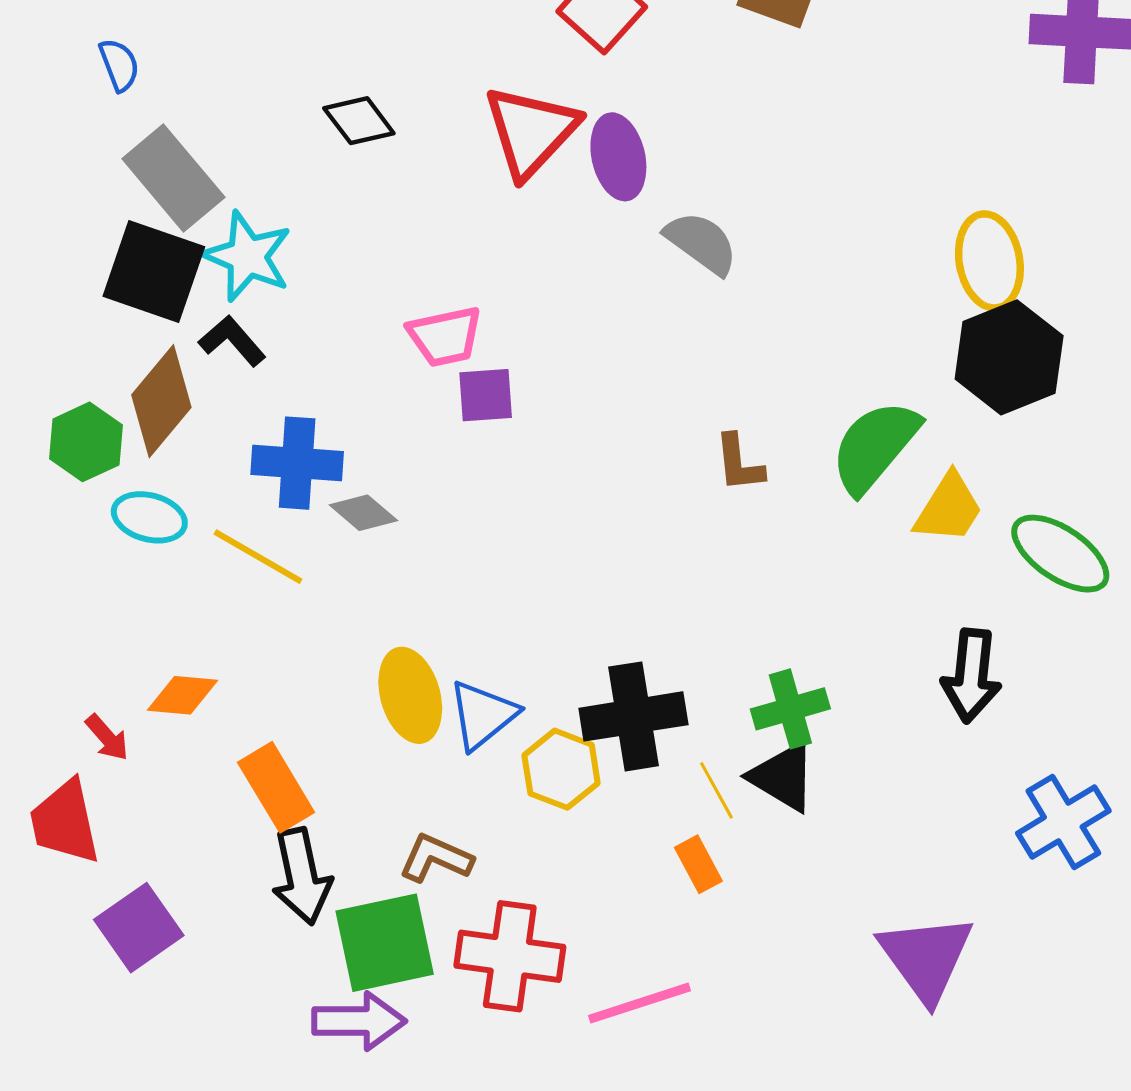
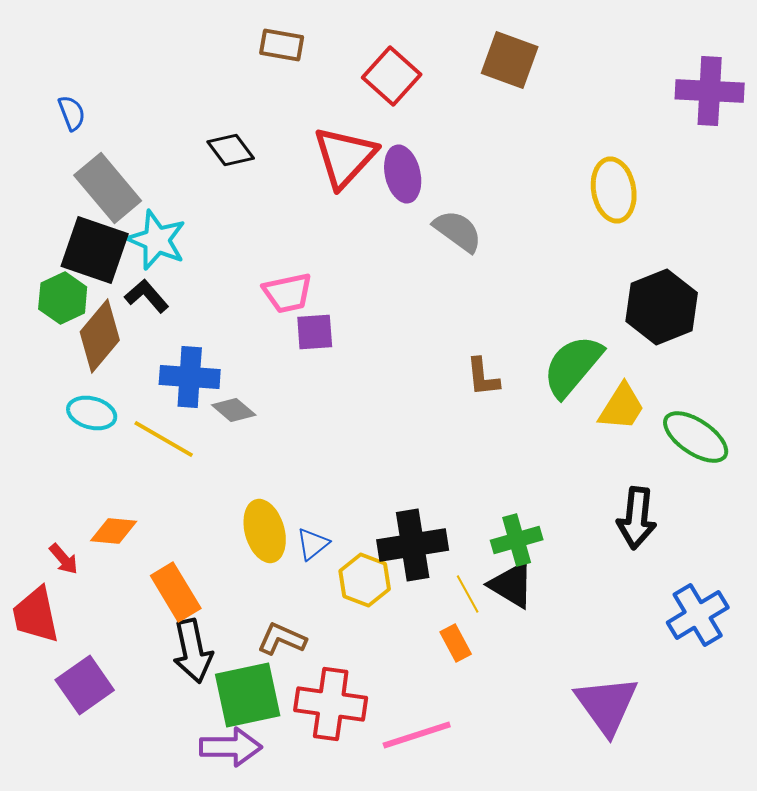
yellow ellipse: (989, 261) -> (614, 190), moved
green hexagon: (86, 442) -> (63, 298), moved
blue triangle: (483, 715) -> (313, 544), size x0.7

